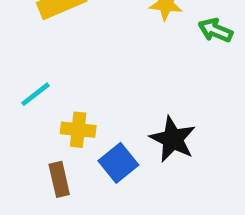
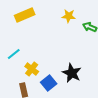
yellow cross: (78, 130) -> (32, 69), turned 32

